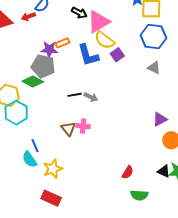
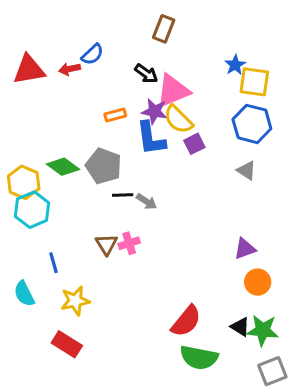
purple star: (49, 49) -> (154, 111), moved
gray pentagon: (43, 66) -> (104, 166), moved
pink cross: (83, 126) -> (129, 243), turned -32
cyan semicircle: (30, 159) -> (24, 294), moved
red semicircle: (128, 172) -> (186, 321), size x1.6
green semicircle: (139, 195) -> (199, 358), size x1.4

